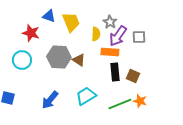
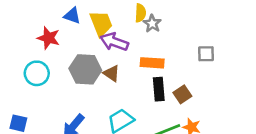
yellow semicircle: (96, 34) -> (140, 13), moved
purple arrow: (118, 36) -> (114, 42), moved, turned 75
gray square: (139, 37) -> (206, 54), moved
brown square: (133, 76) -> (182, 94), turned 32

